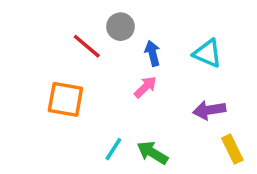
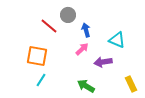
cyan triangle: (208, 53) -> (117, 40), moved
purple arrow: (209, 110) -> (103, 62), moved
cyan line: (113, 149) -> (41, 80), moved

